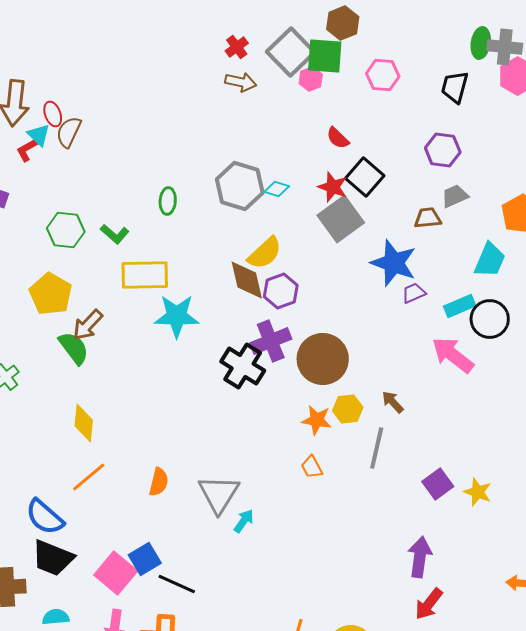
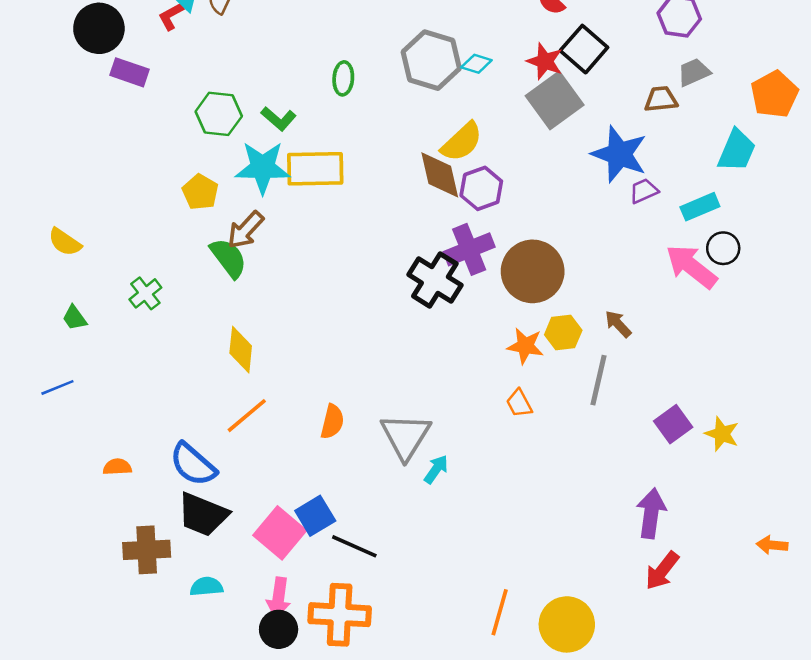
yellow pentagon: (51, 294) -> (200, 192), size x0.7
cyan star: (177, 316) -> (263, 168), moved
black circle: (490, 319) -> (723, 248), moved, size x0.7

